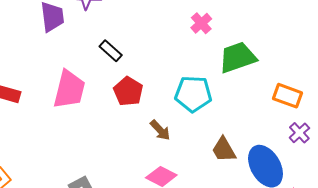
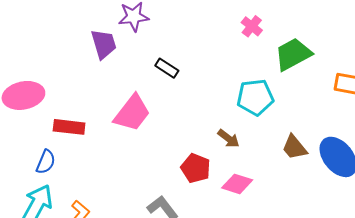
pink trapezoid: (69, 89) -> (132, 113), turned 33
red pentagon: (128, 91) -> (196, 168), moved

